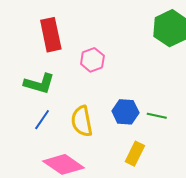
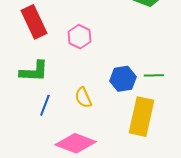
yellow semicircle: (82, 121) -> (83, 98), size x0.7
yellow rectangle: (135, 154) -> (142, 117), size x1.6

